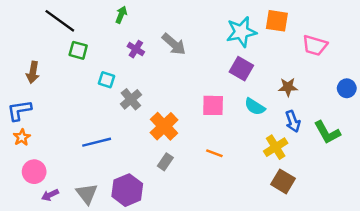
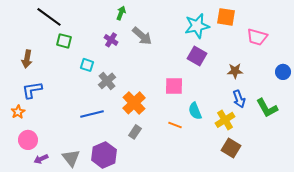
green arrow: (121, 15) -> (121, 13), moved
cyan semicircle: (255, 107) -> (195, 111), moved, turned 36
blue L-shape: (19, 110) -> (32, 90), moved
blue line: (97, 142) -> (92, 114), moved

